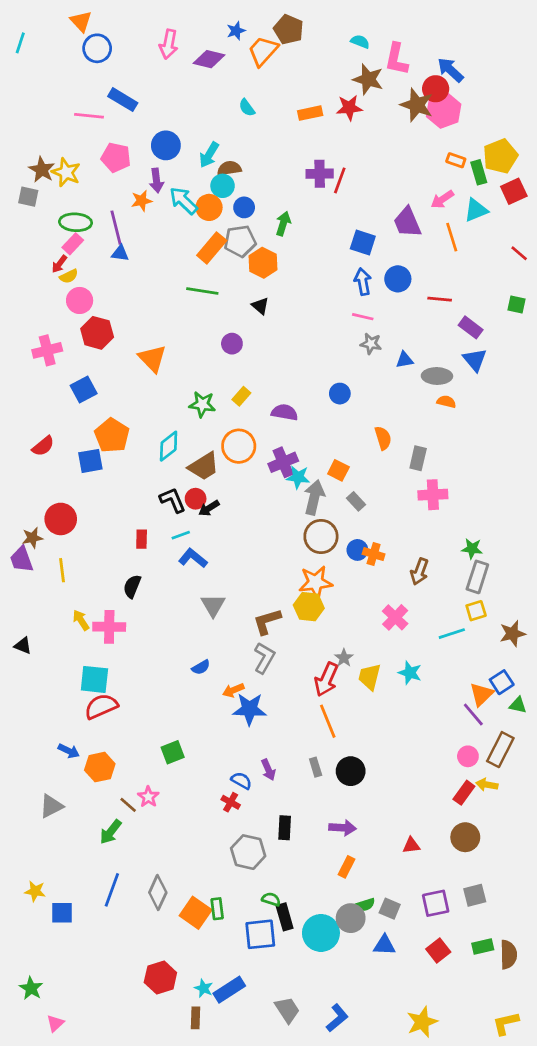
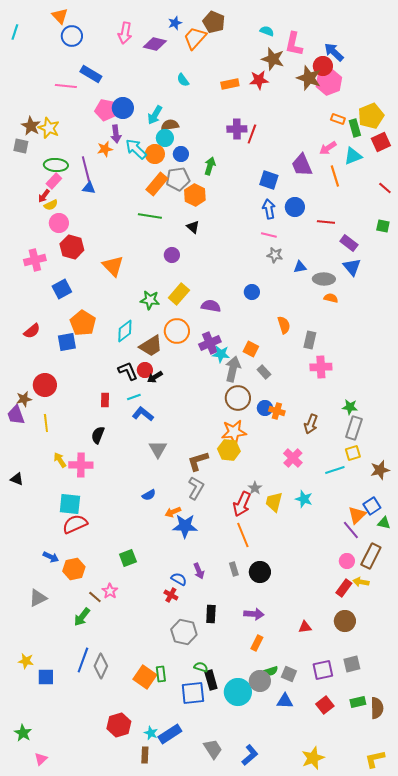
pink pentagon: (116, 158) -> (106, 110), moved
yellow rectangle: (241, 396) -> (179, 294), size x1.5
gray diamond: (158, 893) -> (101, 666), moved

